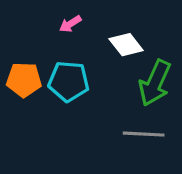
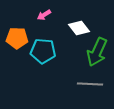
orange pentagon: (24, 80) -> (17, 38), moved

